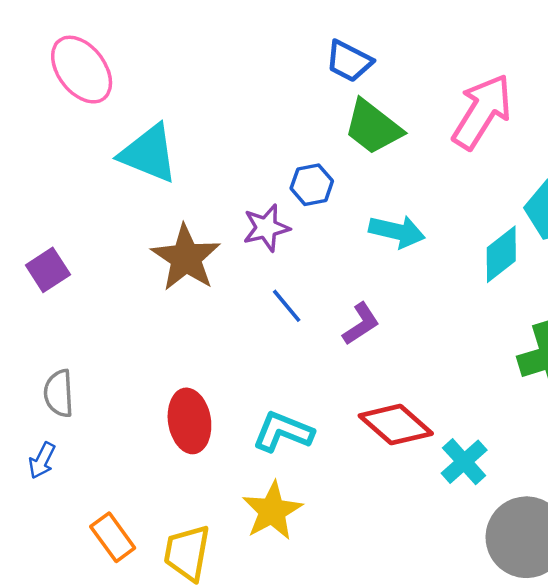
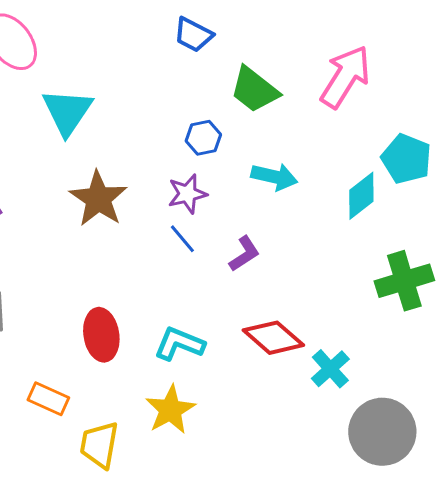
blue trapezoid: (349, 61) -> (193, 35), moved
cyan triangle: (149, 154) -> (67, 112), turned 42
purple star: (266, 228) -> (187, 194), moved
orange rectangle: (113, 537) -> (48, 399), moved, turned -30

